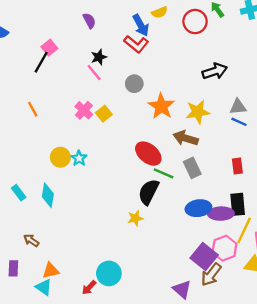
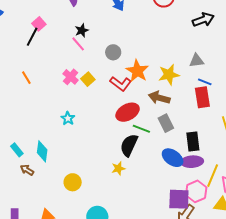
red L-shape: (136, 44) -> (121, 84), moved
black arrow: (215, 71) -> (203, 20), moved
gray triangle: (238, 107) -> (197, 61), moved
red ellipse: (148, 154) -> (128, 112), turned -65
yellow circle: (60, 157) -> (73, 182), moved
red rectangle: (237, 166) -> (202, 97), moved, size x1.5
black rectangle: (238, 204) -> (193, 141), moved
blue ellipse: (198, 208) -> (173, 158), turned 45
brown arrow: (31, 240) -> (27, 170), moved
purple square: (204, 257) -> (179, 199), turned -35

